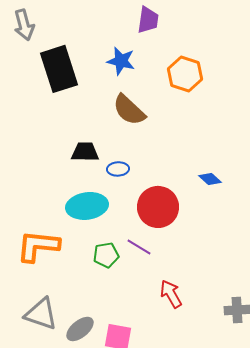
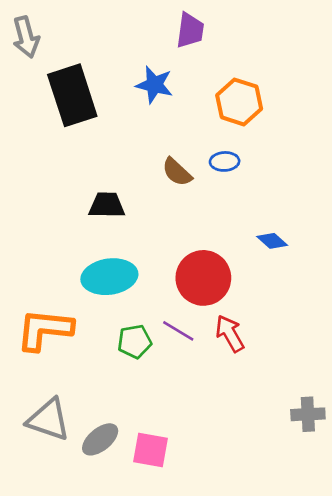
brown semicircle: (129, 110) -> (177, 172), moved, size x0.7
blue ellipse: (118, 169) -> (225, 161), moved
red arrow: (171, 294) -> (230, 334), moved

